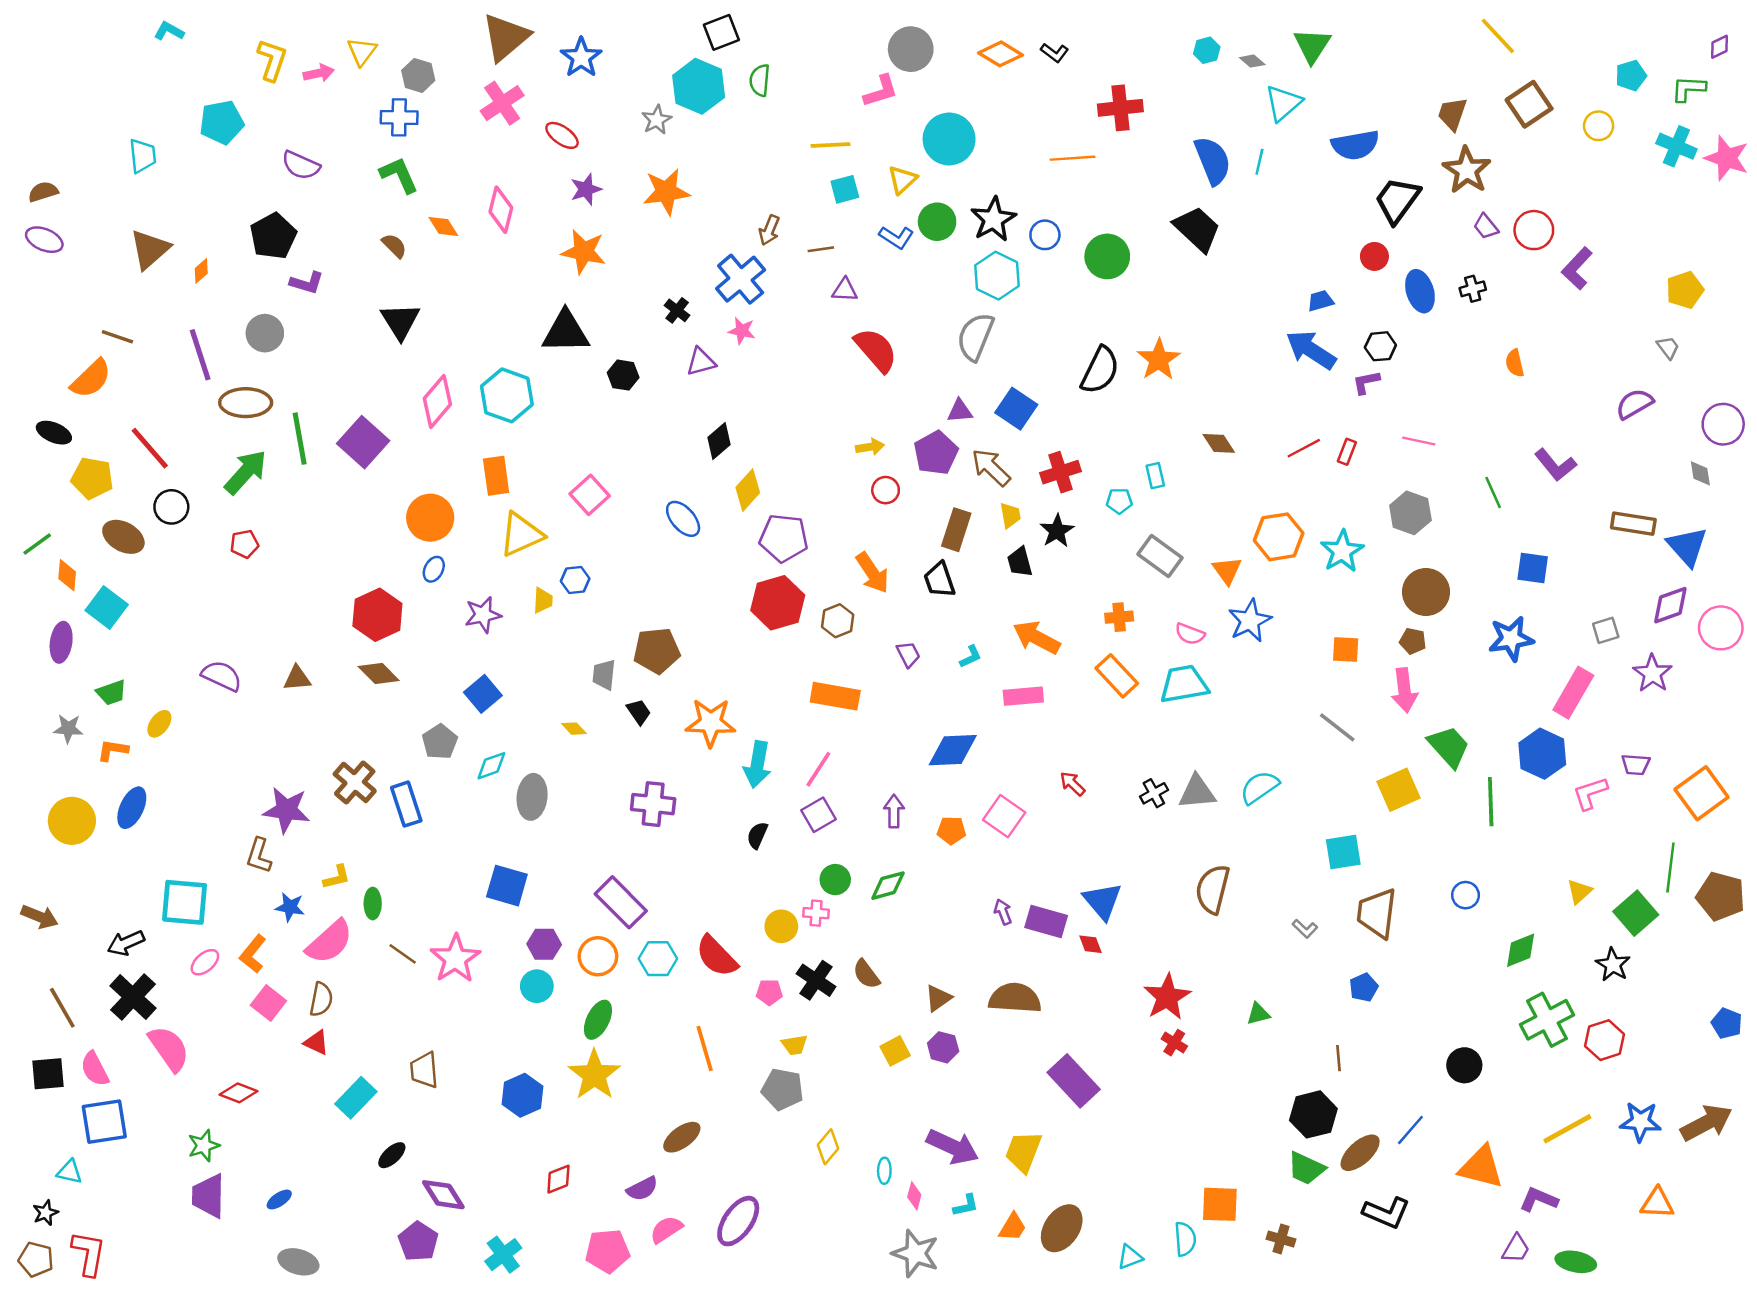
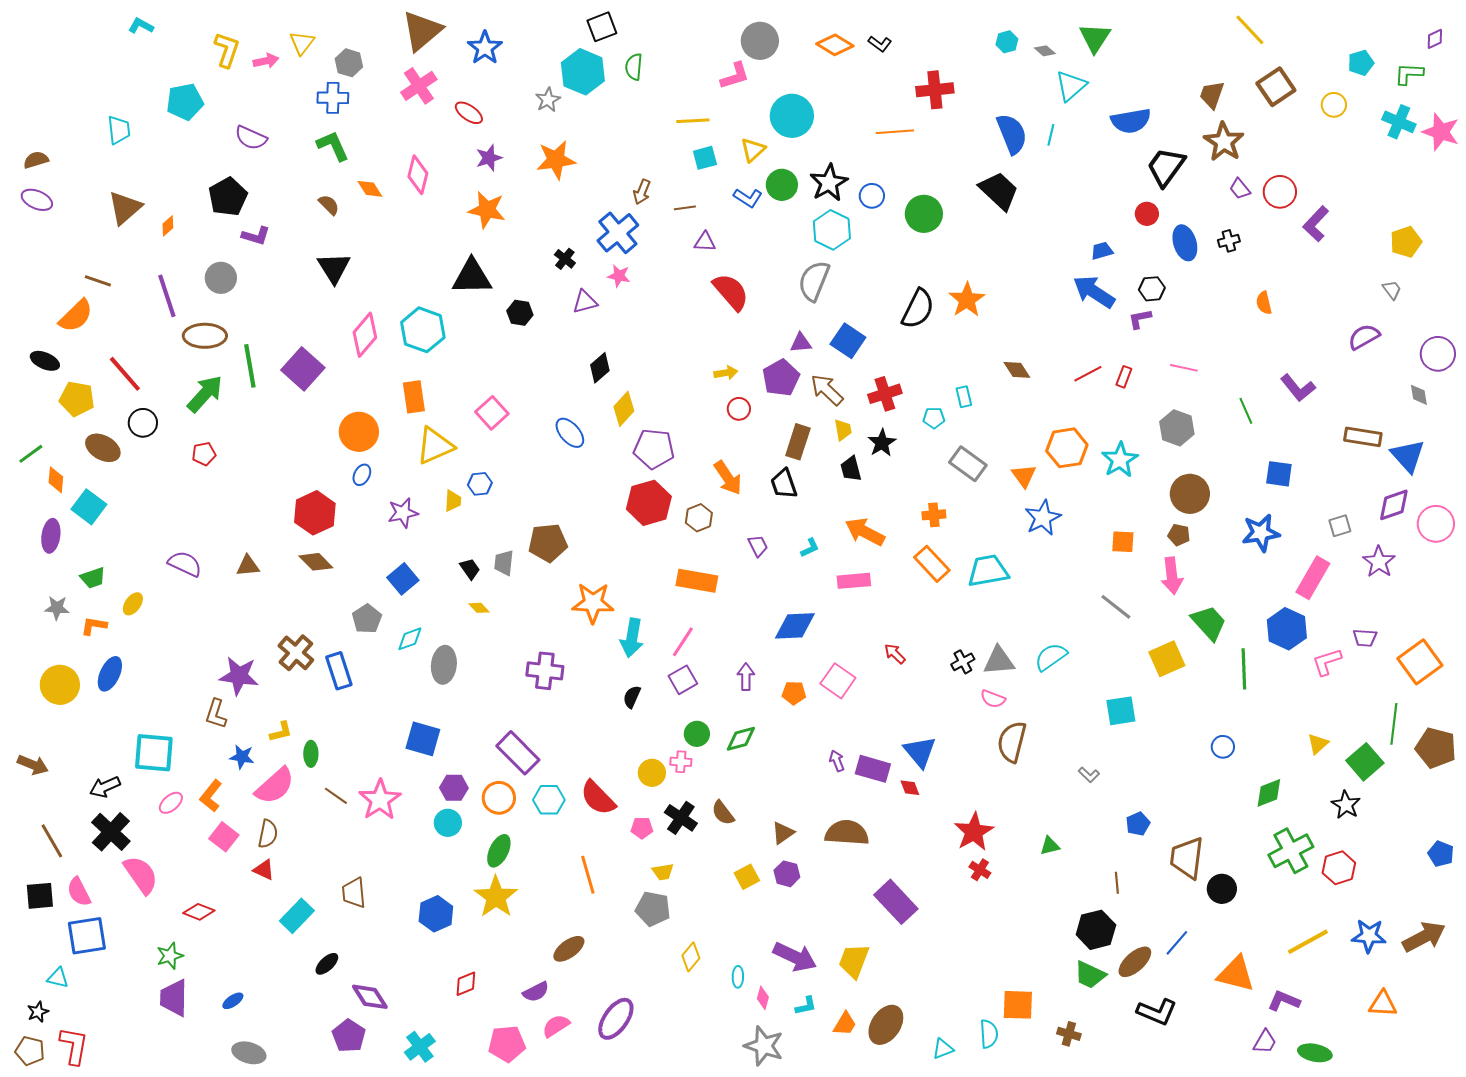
pink semicircle: (1190, 634) -> (993, 699), moved
black trapezoid: (639, 712) -> (470, 569), moved
brown trapezoid: (1377, 913) -> (1187, 858), moved

